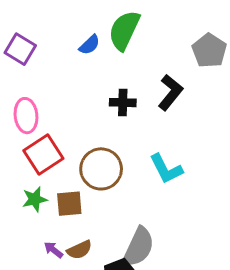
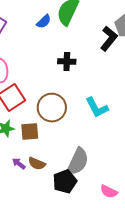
black L-shape: (170, 92) -> (109, 39), moved
brown semicircle: (79, 250) -> (37, 164), turned 48

